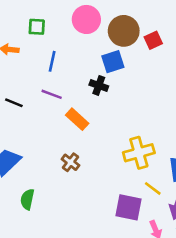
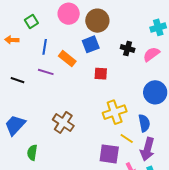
green square: (37, 27) -> (31, 21), turned -32
red square: (153, 40) -> (101, 74), moved, turned 32
black cross: (99, 85) -> (128, 49), moved
orange rectangle: (77, 119) -> (67, 59), moved
brown cross: (70, 162) -> (63, 123), size x1.5

